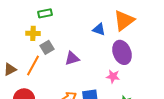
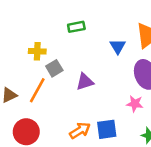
green rectangle: (45, 13) -> (76, 27), moved
blue triangle: (99, 29) -> (118, 46), turned 40

